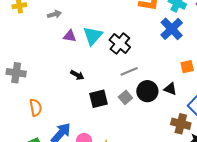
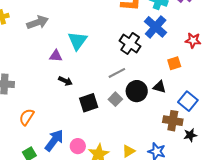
gray arrow: (54, 14) -> (38, 22), size x1.5
purple triangle: (70, 36) -> (56, 56), moved
black cross: (120, 44) -> (130, 44), moved
orange semicircle: (36, 108) -> (27, 117), turned -132

